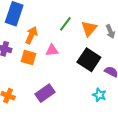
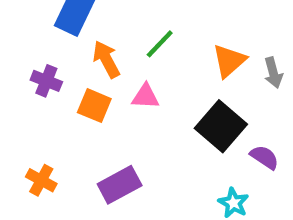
green line: (65, 24) -> (160, 44), moved
orange arrow: (31, 35) -> (106, 59), turned -60

